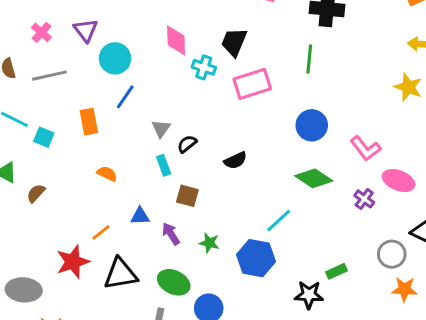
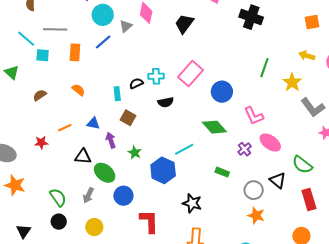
green line: (309, 59) -> (264, 68), moved
cyan cross: (204, 67) -> (156, 76), moved, turned -35
gray line: (49, 76) -> (55, 29), moved
pink rectangle: (252, 84) -> (190, 74), moved, turned -45
gray triangle: (161, 129) -> (126, 26), moved
cyan square: (44, 137) -> (43, 55), turned -32
brown semicircle: (36, 193) -> (40, 95), moved
red star: (73, 262) -> (41, 143), size x0.6
green rectangle: (337, 271) -> (222, 172), moved, turned 32
black triangle: (121, 274) -> (83, 157), moved, size x0.7

